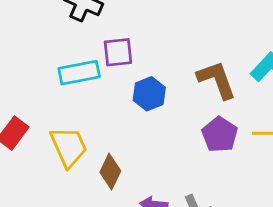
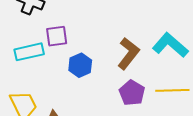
brown L-shape: (217, 80) -> (128, 53), turned 60

